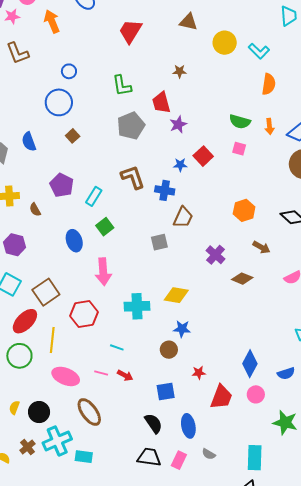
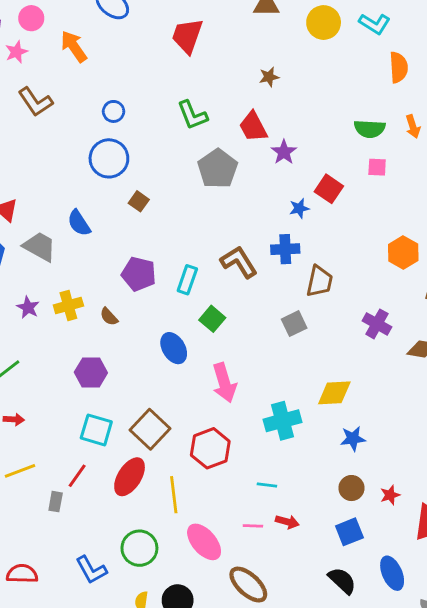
brown L-shape: (133, 177) -> (239, 262), moved
brown circle: (169, 350) -> (351, 488), moved
green circle: (19, 356) -> (139, 548), moved
pink ellipse: (66, 376) -> (204, 542), turned 40

